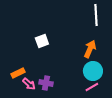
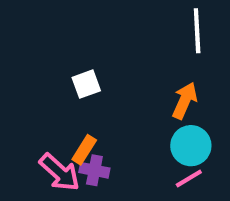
orange rectangle: (18, 73) -> (84, 150), moved, turned -32
pink arrow: (29, 84) -> (60, 172), size x1.5

